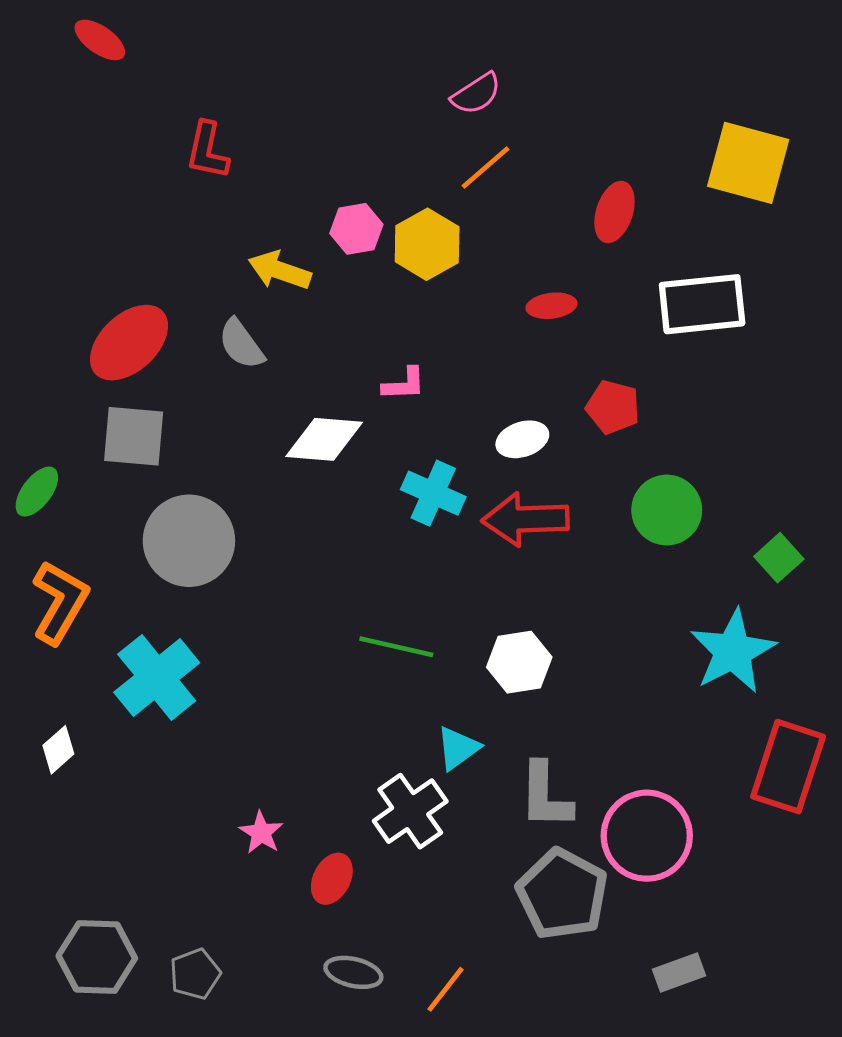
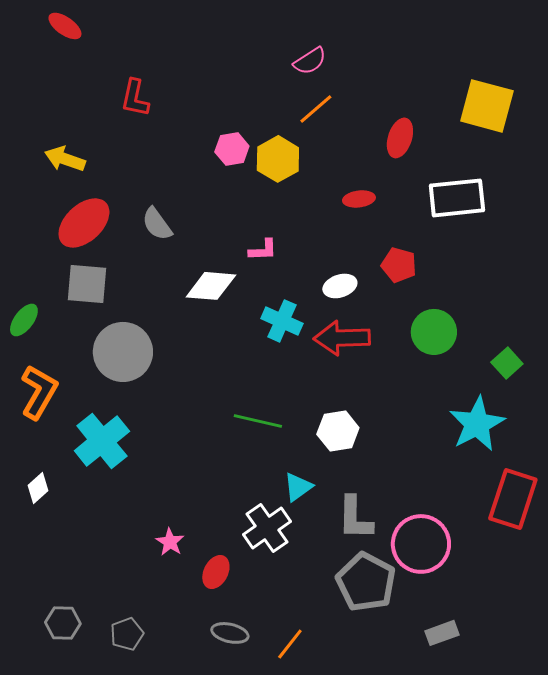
yellow arrow: (280, 270) -> (65, 159), moved
gray hexagon: (97, 957) -> (63, 623), size x0.7

